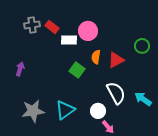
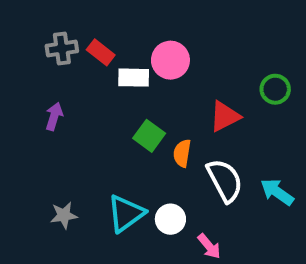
orange semicircle: (96, 57) -> (182, 153), moved
purple arrow: (20, 69) -> (54, 116), moved
gray star: (33, 111) -> (64, 215), size x0.6
white circle: (98, 111) -> (170, 219), moved

